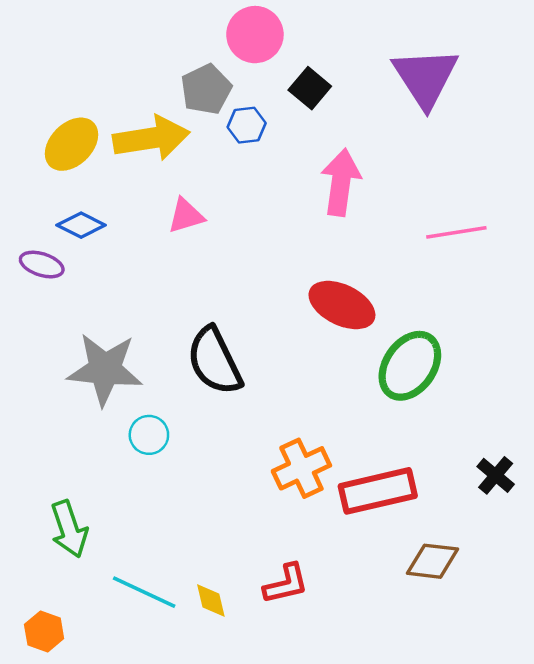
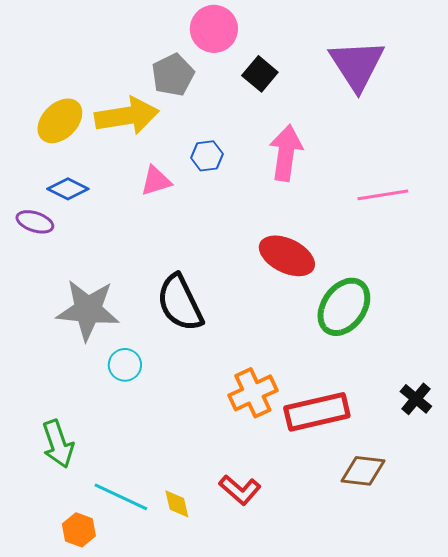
blue hexagon: (247, 125) -> (207, 156), moved
red L-shape: (286, 584) -> (240, 490), turned 54
orange hexagon: (44, 631) -> (79, 530), moved

